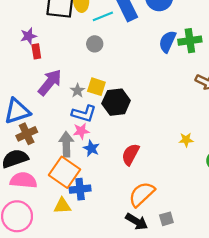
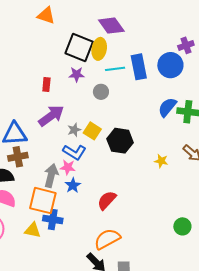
purple star: (29, 36) -> (77, 74), moved
black hexagon: (116, 102) -> (120, 141), moved
yellow star: (186, 140) -> (161, 161), moved
orange square: (65, 172) -> (43, 201), turned -36

